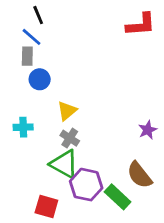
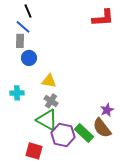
yellow triangle: (67, 111) -> (49, 81), turned 49
purple star: (148, 130) -> (107, 110), moved
green rectangle: (118, 197) -> (84, 133), moved

